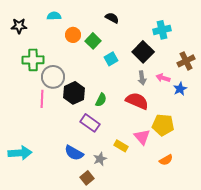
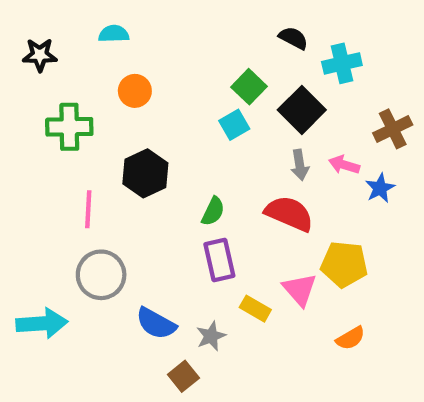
black semicircle: (112, 18) -> (293, 38), moved
orange circle: (73, 35) -> (135, 91), moved
green square: (93, 41) -> (249, 87), moved
gray circle: (53, 77) -> (101, 275), moved
black hexagon: (74, 93) -> (145, 173), moved
purple rectangle: (90, 123) -> (219, 260), moved, turned 42

